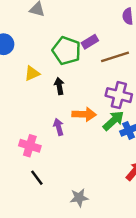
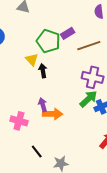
yellow triangle: (32, 73) -> (32, 60), moved, turned -48
orange arrow: (84, 114) -> (53, 114), moved
black line: (37, 178) -> (37, 151), moved

